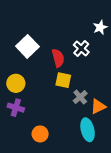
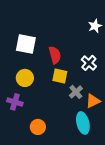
white square: (27, 46) -> (26, 44), turned -35
white cross: (81, 49) -> (89, 63), moved
yellow circle: (16, 83) -> (25, 78), moved

